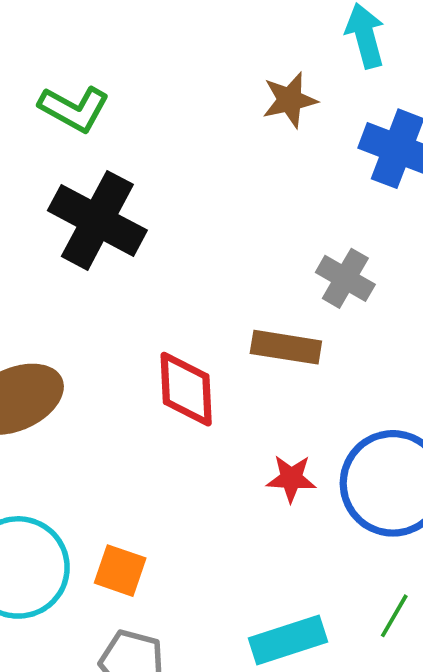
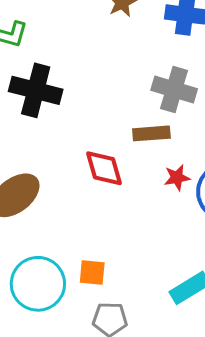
gray cross: (345, 278) -> (174, 90), size x1.4
red star: (291, 478) -> (177, 178), moved

